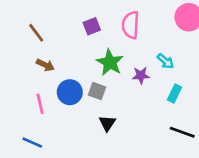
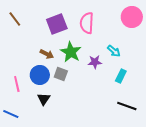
purple square: (92, 26) -> (57, 24), size x1.5
brown line: (36, 33) -> (15, 19), moved
brown arrow: (45, 65) -> (47, 54), moved
black triangle: (107, 123) -> (44, 99), moved

